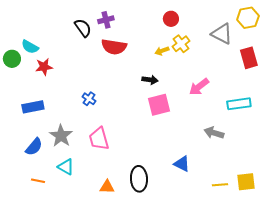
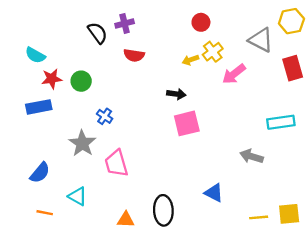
red semicircle: (114, 47) -> (134, 55), size x0.7
green circle: (12, 59) -> (81, 81), moved
pink arrow: (199, 87) -> (234, 74), moved
blue rectangle: (33, 107) -> (39, 107), moved
gray star: (61, 136) -> (82, 143), moved

